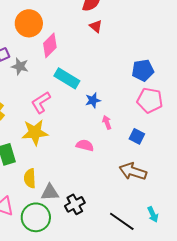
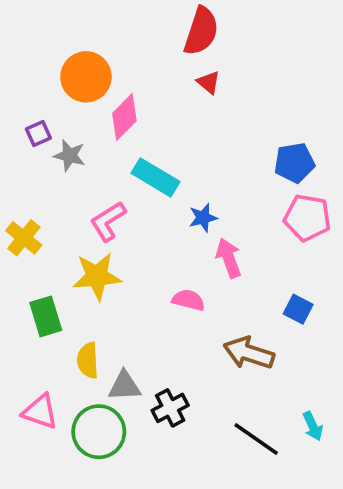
pink arrow: (107, 122) -> (229, 258), size x1.5
blue square: (137, 136) -> (298, 309), moved
brown arrow: (133, 171) -> (249, 353), moved

